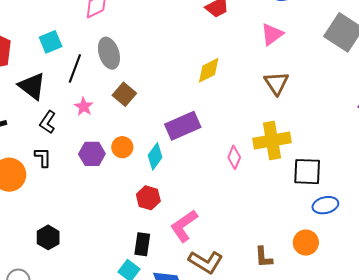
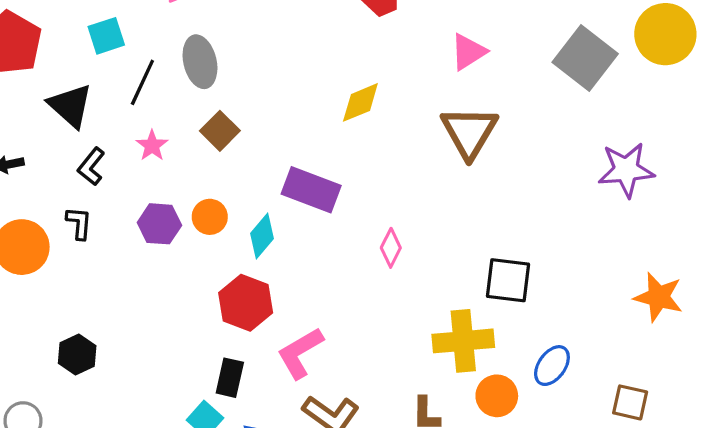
brown triangle: (276, 83) -> (469, 132), size x1.4
purple rectangle: (183, 126) -> (311, 190), turned 40
yellow cross: (272, 140) -> (463, 341), moved
red hexagon: (148, 198) -> (246, 303), size x1.4
blue ellipse: (325, 205) -> (552, 366), moved, turned -45

